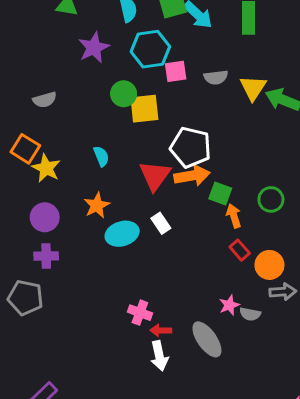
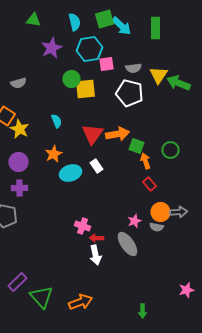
white pentagon: (191, 147) -> (130, 93), moved
orange circle: (269, 265) -> (160, 212), moved
pink star: (229, 305) -> (134, 221), moved

